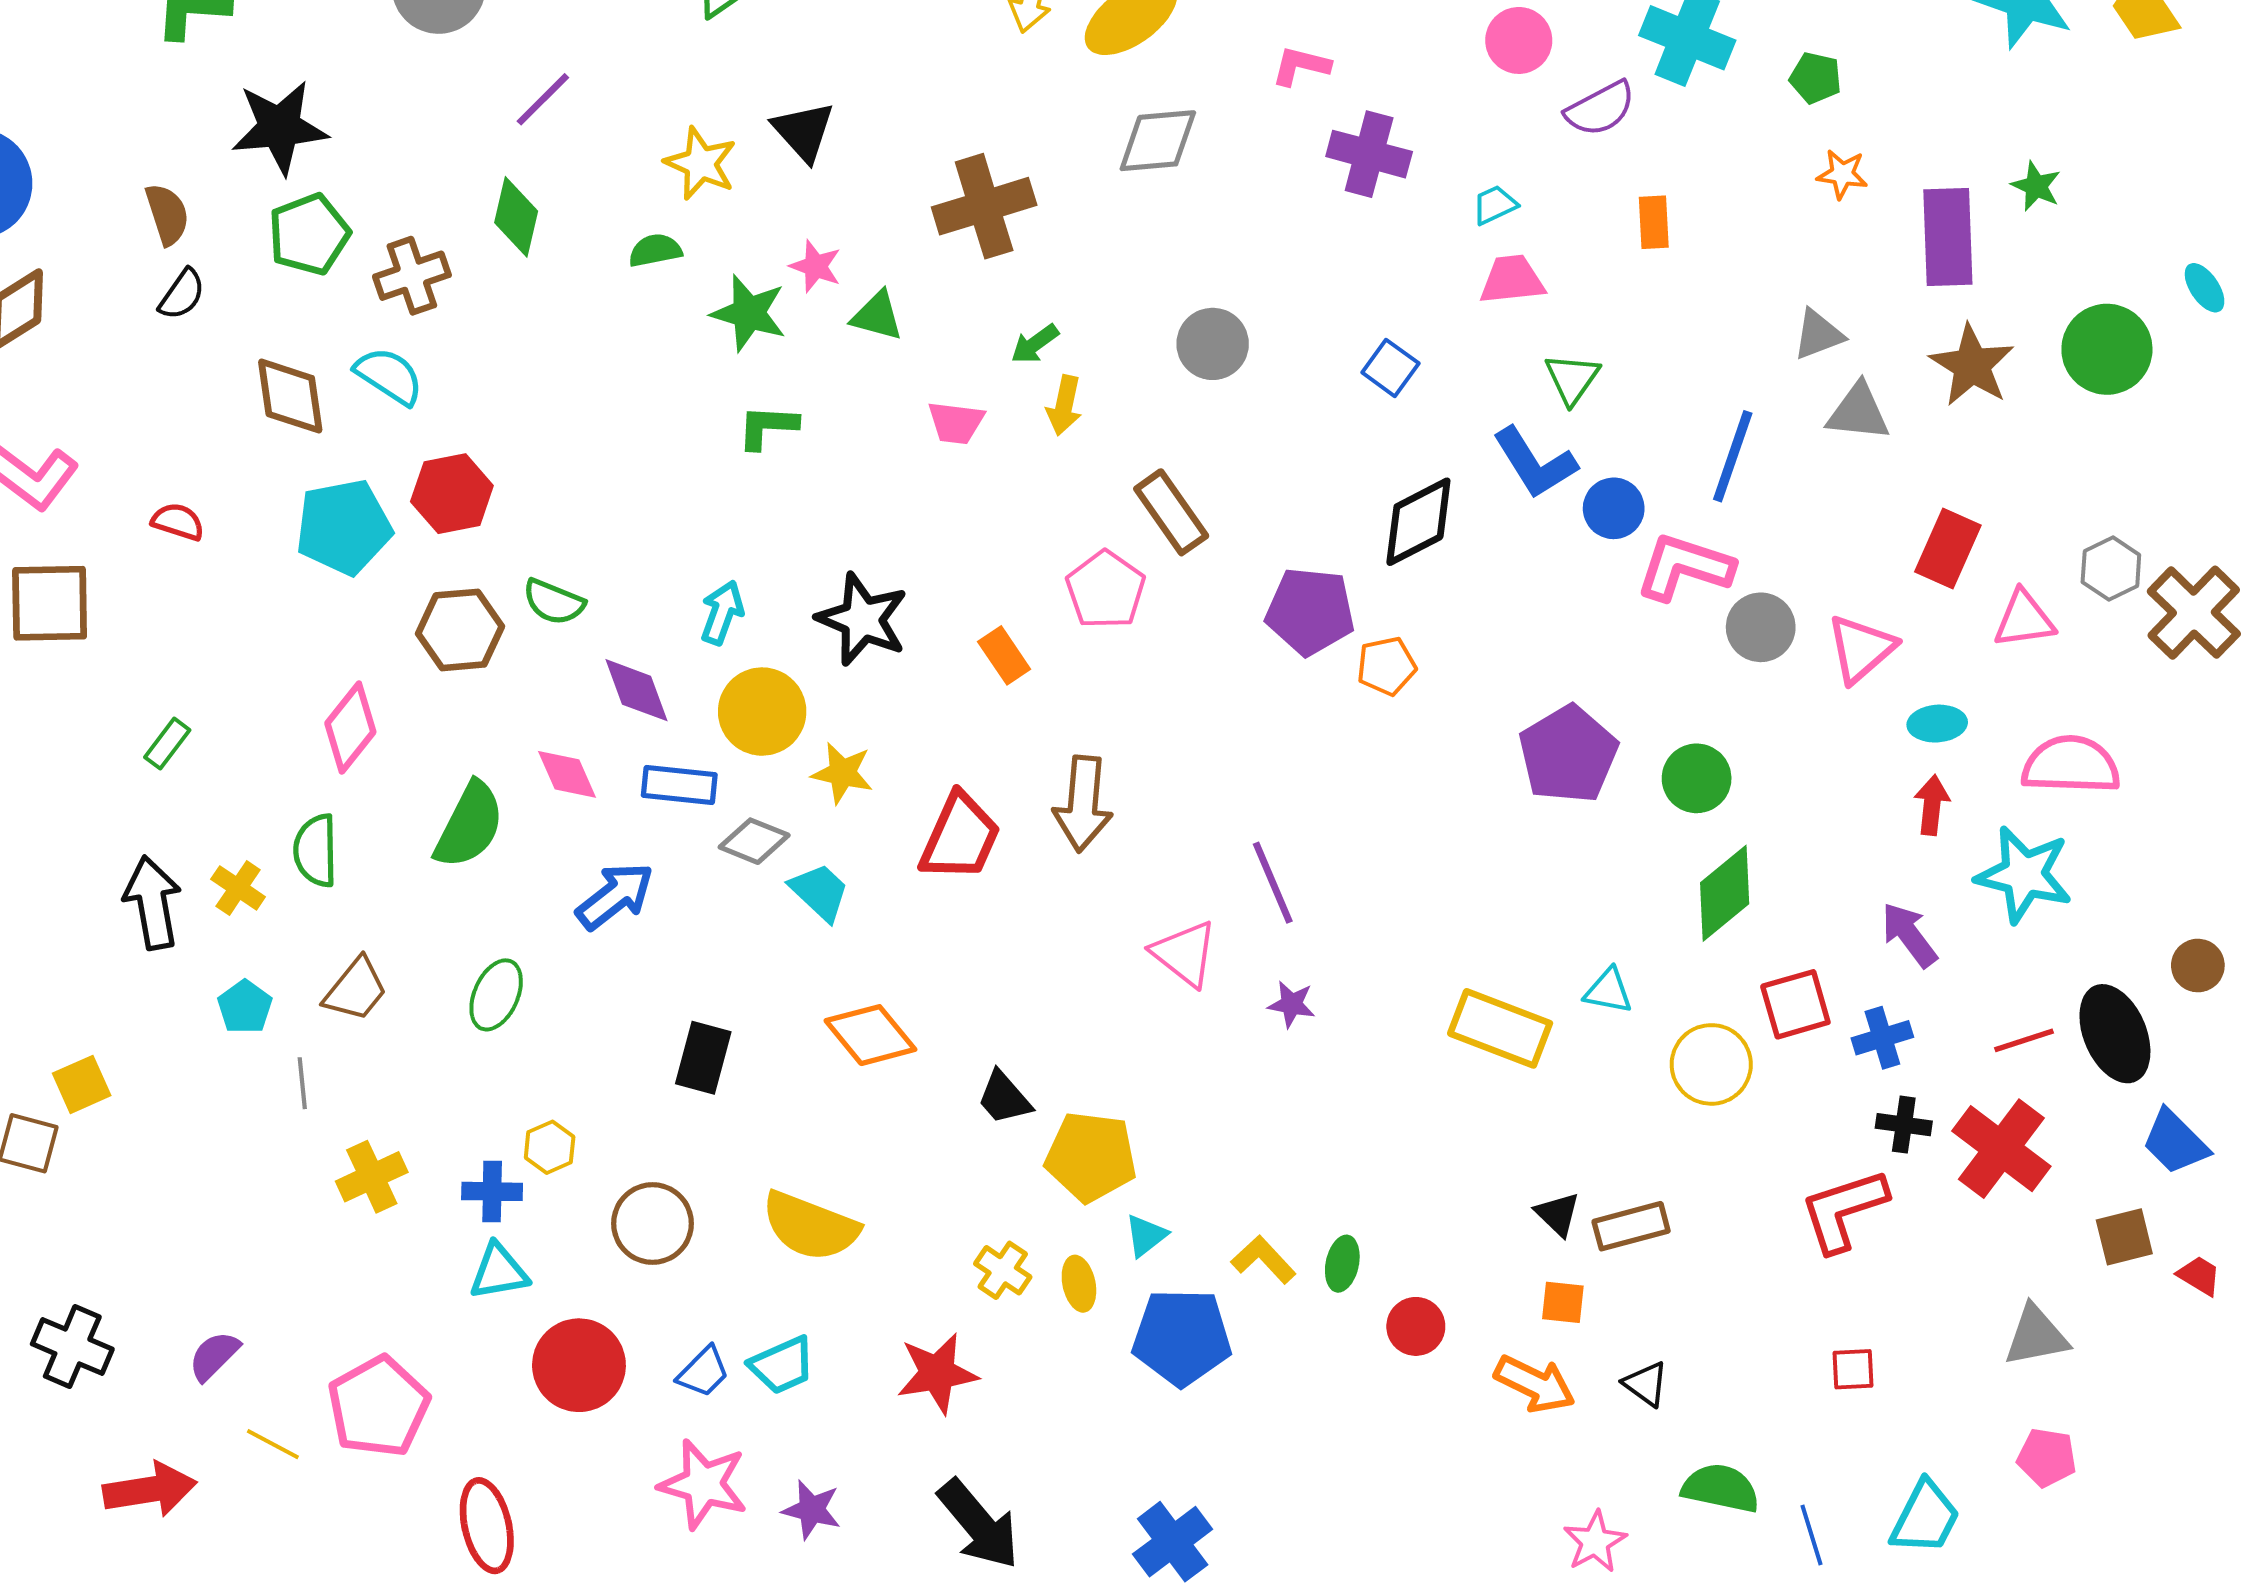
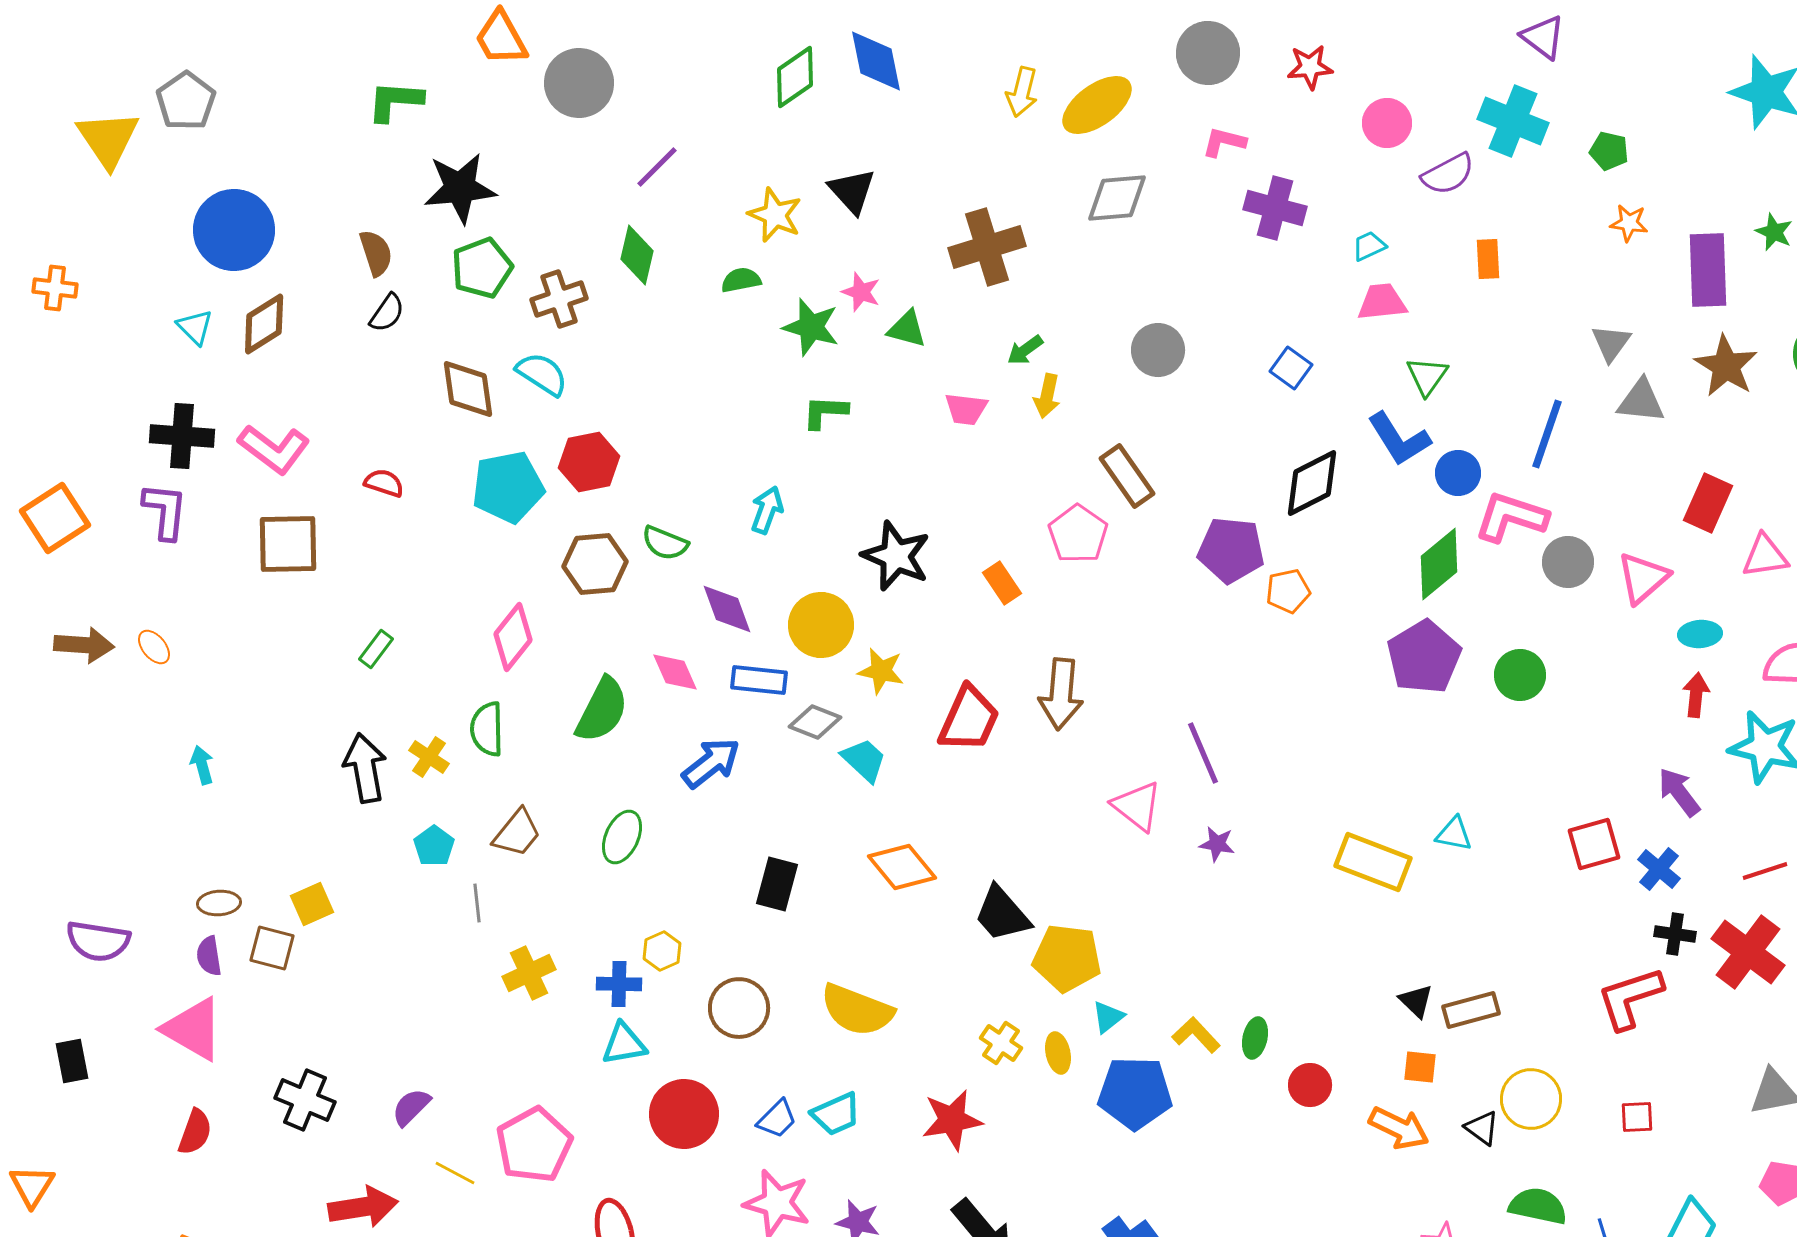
gray triangle: (1818, 335) -> (1611, 343), turned -33
cyan arrow: (722, 613) -> (767, 510), moved
green diamond: (1725, 893) -> (1439, 564), moved
blue cross: (1882, 1038) -> (1659, 869), turned -33
yellow circle: (1711, 1064) -> (1531, 1099), moved
black trapezoid: (1004, 1098) -> (1002, 914), size x1.4

